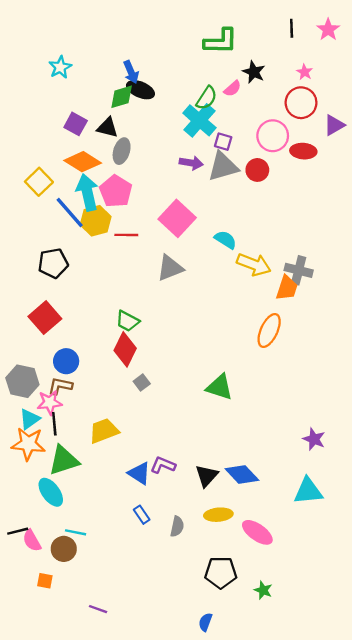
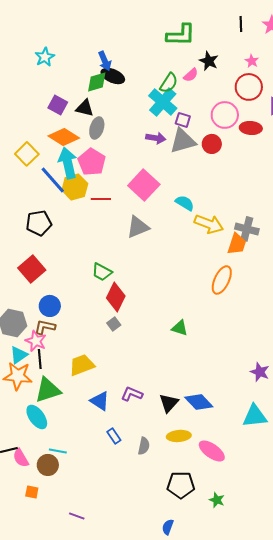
red diamond: (125, 349) -> (116, 297), moved
green triangle: (220, 387) -> (180, 328), size x0.7
pink star: (50, 403) -> (36, 341), turned 30
blue triangle: (139, 473) -> (100, 401), moved

